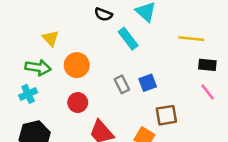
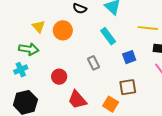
cyan rectangle: (128, 39) -> (108, 36), moved
orange circle: (77, 65) -> (63, 30), moved
blue square: (148, 83) -> (129, 57), moved

